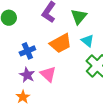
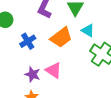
blue cross: (27, 51) -> (28, 41), moved

